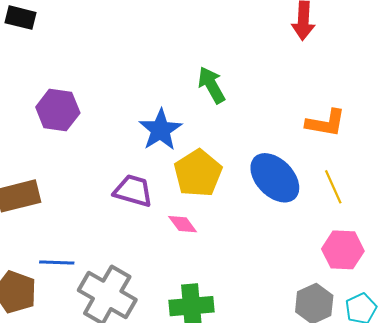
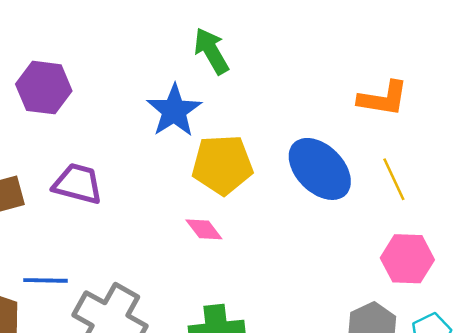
green arrow: (212, 85) -> (211, 51), moved
yellow pentagon: (198, 173) -> (222, 165), turned 30
purple trapezoid: (133, 191) -> (78, 184), moved

